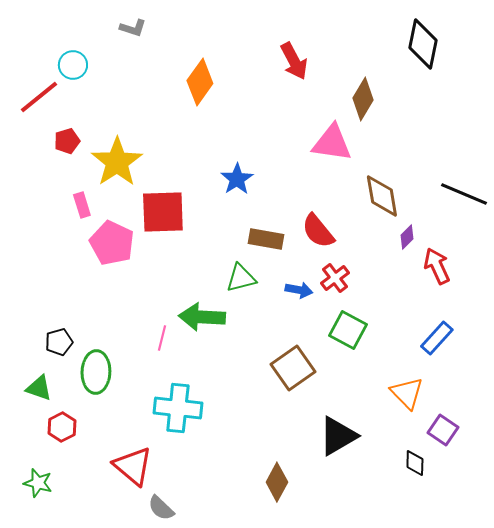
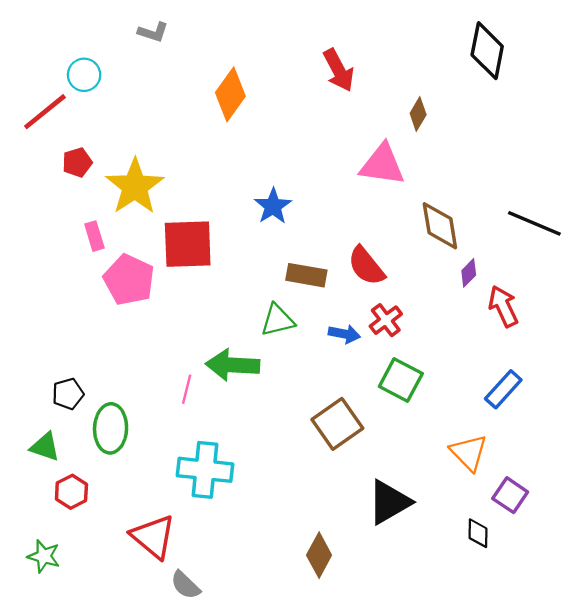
brown diamond: (363, 99) -> (418, 114), size x0.7

